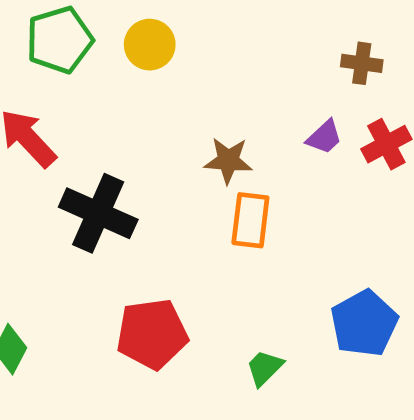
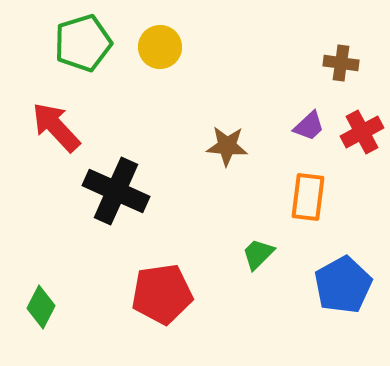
orange rectangle: (250, 220) -> (308, 197), moved
green trapezoid: (265, 368) -> (258, 254), moved

